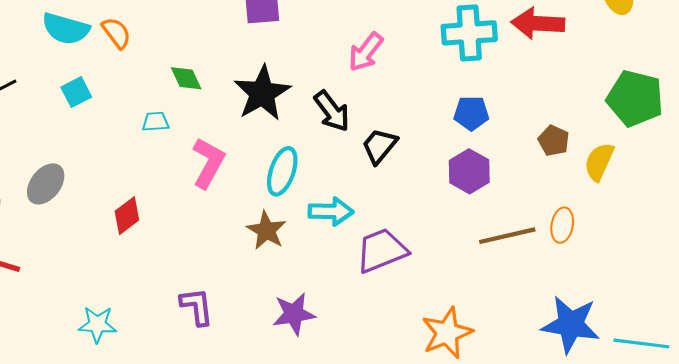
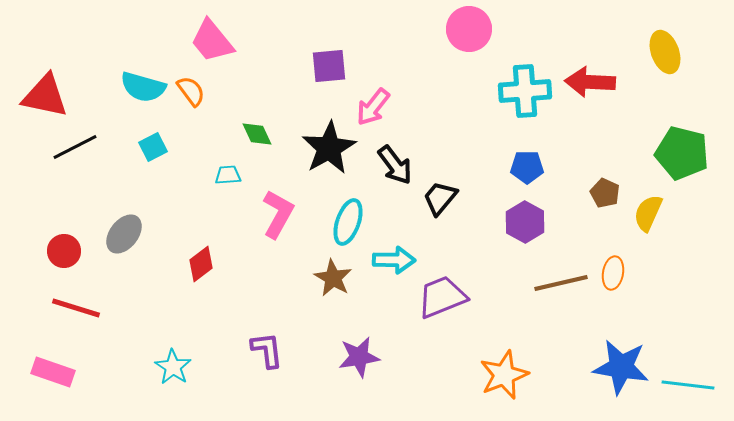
pink arrow: (366, 52) -> (373, 107), moved
cyan star: (97, 324) -> (173, 367), turned 30

